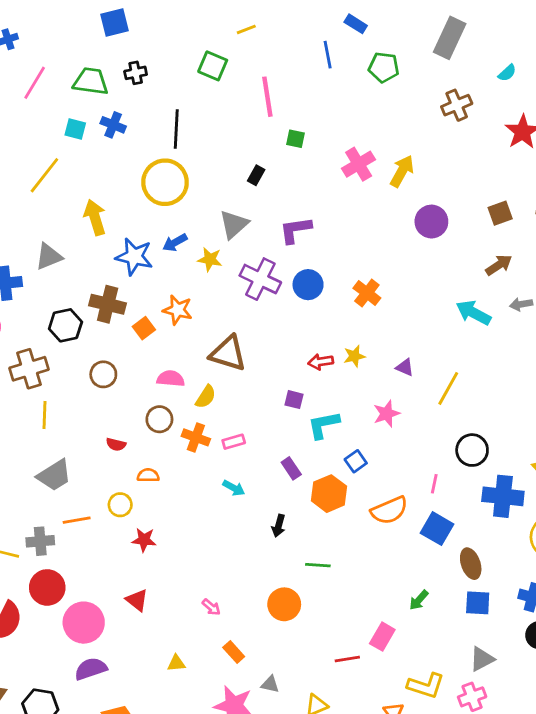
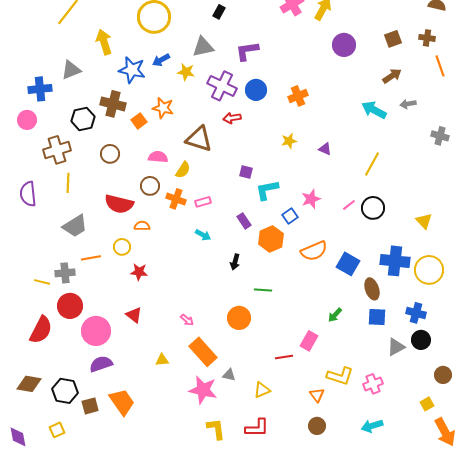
gray triangle: (234, 224) -> (203, 47), turned 30
orange cross: (367, 293) -> (298, 96), turned 30
red arrow: (321, 362) -> (232, 118), moved
yellow line: (448, 388) -> (372, 164), moved
pink star: (387, 414) -> (311, 199), moved
red semicircle: (116, 444) -> (119, 204), size x2.0
pink line: (434, 484) -> (349, 205), moved, turned 40
blue cross: (503, 496) -> (395, 261), moved
orange rectangle: (234, 652) -> (203, 352), size x1.8
gray triangle: (482, 659) -> (396, 347), moved

